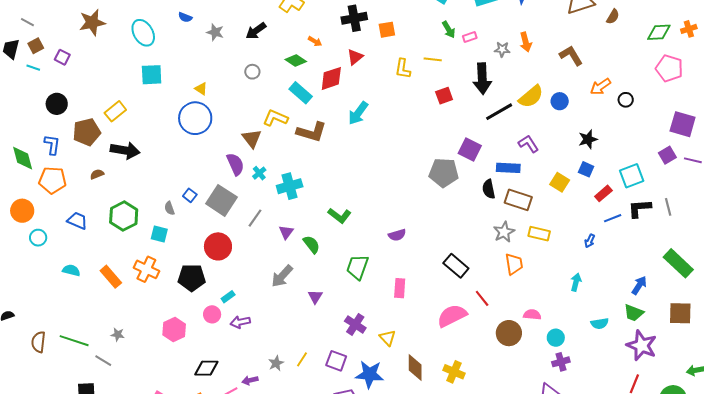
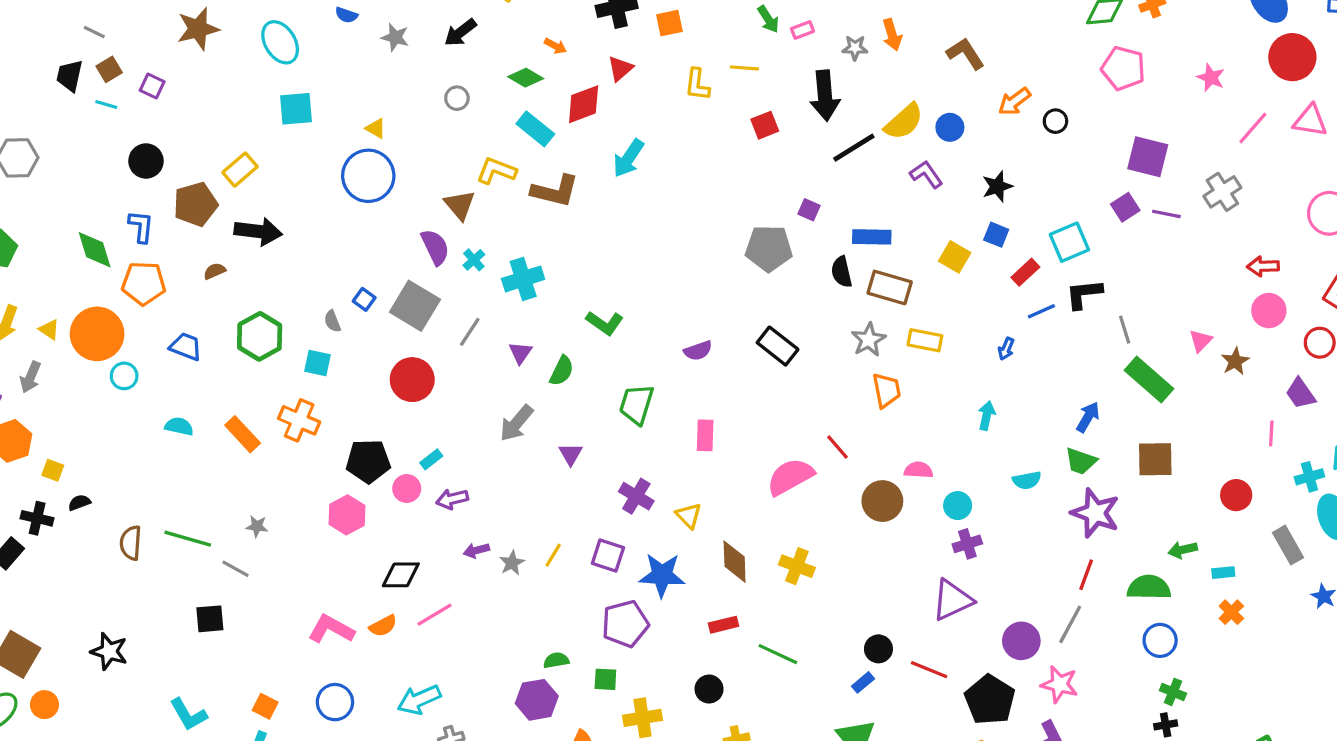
purple L-shape: (528, 144) -> (926, 174), moved
purple square: (470, 149) -> (809, 210), size x0.6
gray line: (668, 207) -> (1125, 330), moved
orange circle: (22, 211) -> (97, 334), size x1.4
green semicircle: (312, 244) -> (562, 371), turned 66
black rectangle: (456, 266) -> (778, 346), moved
black pentagon: (192, 278) -> (368, 461), moved
purple arrow: (250, 380) -> (476, 550), moved

